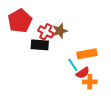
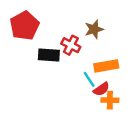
brown star: (60, 31) -> (94, 29), moved
red cross: (46, 32) -> (71, 45), moved

